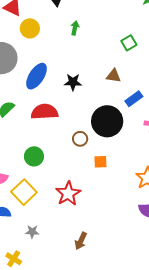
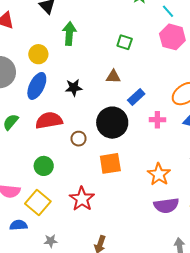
yellow circle: (30, 28) -> (38, 54), moved
green arrow: (75, 28) -> (69, 34), size x1.6
green square: (129, 43) -> (125, 42), turned -35
brown circle: (80, 139) -> (78, 139), moved
orange square: (100, 162) -> (110, 163), size x1.6

